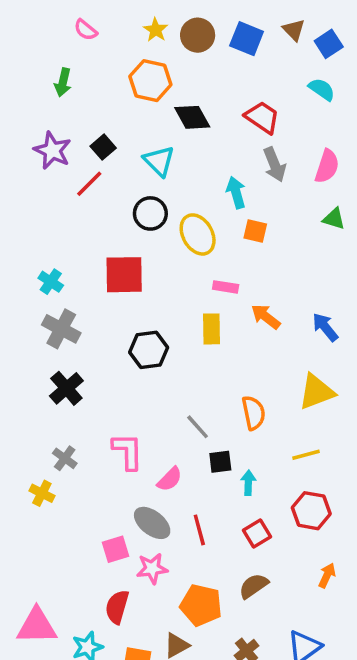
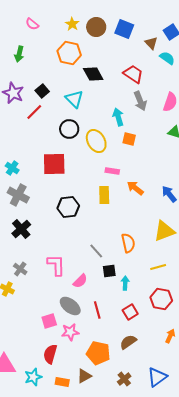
brown triangle: (294, 30) -> (151, 43), moved

